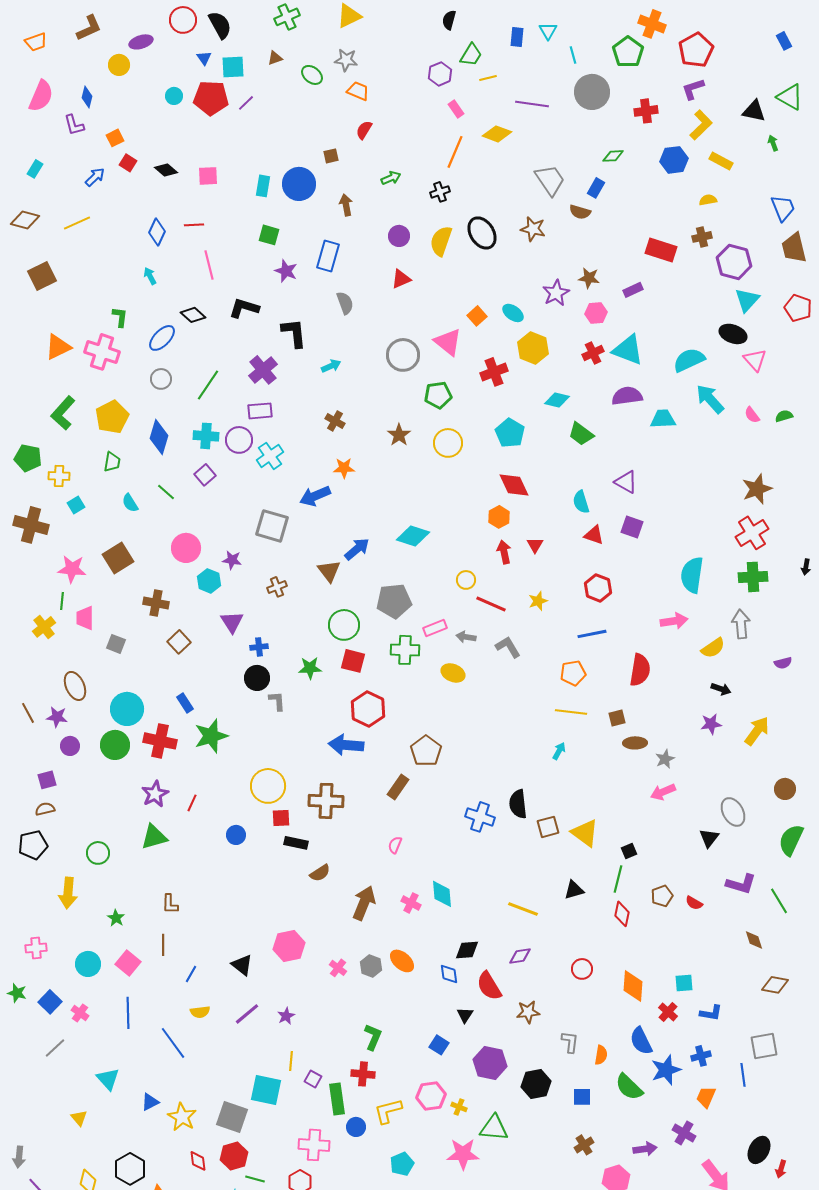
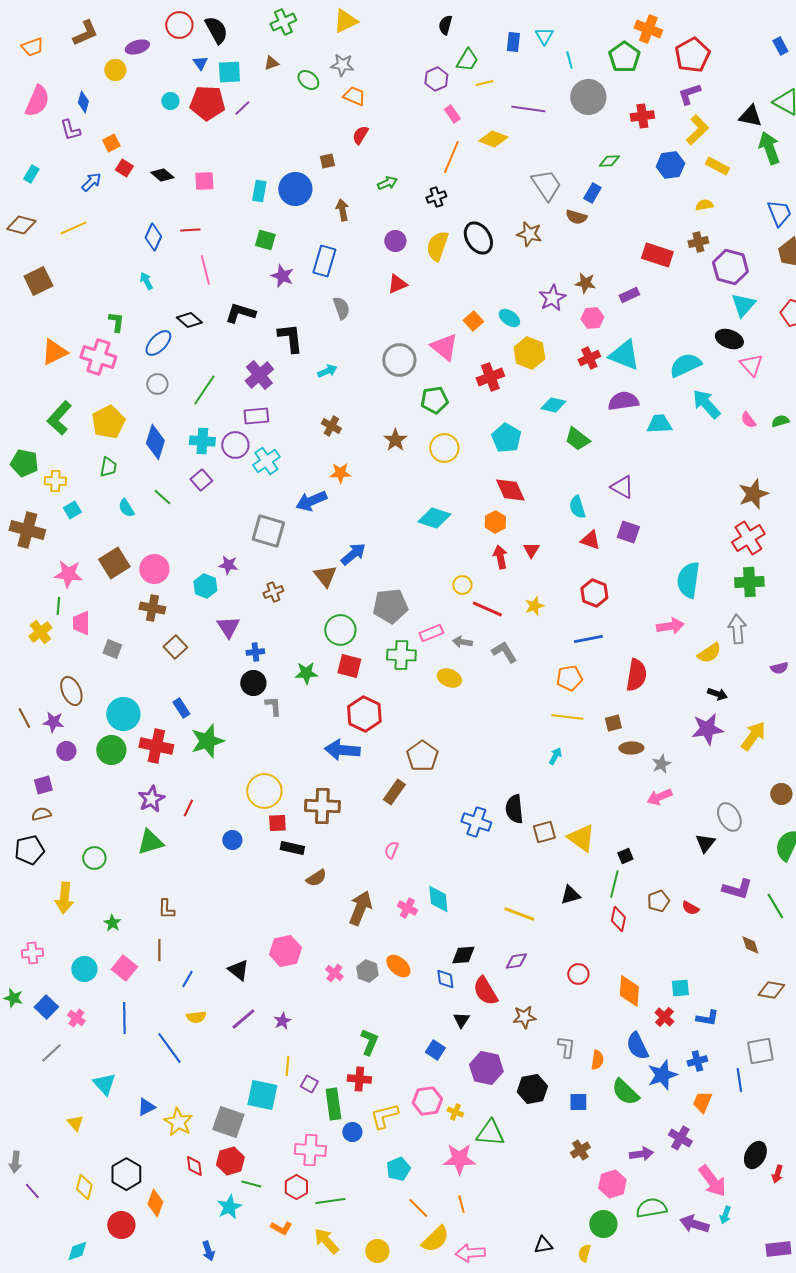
green arrow: (773, 143) -> (769, 148), size x2.0
cyan diamond: (413, 536) -> (434, 518), moved
pink circle: (186, 548) -> (154, 569), moved
purple star: (711, 724) -> (707, 729), size x1.5

